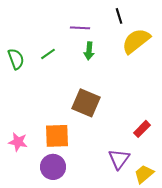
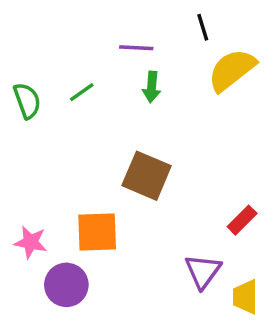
purple circle: (53, 167) -> (66, 285), moved
yellow trapezoid: (144, 174) -> (245, 297), turned -50

